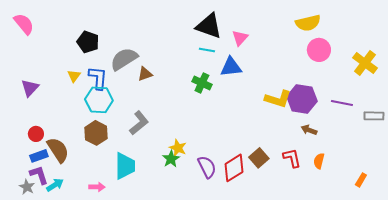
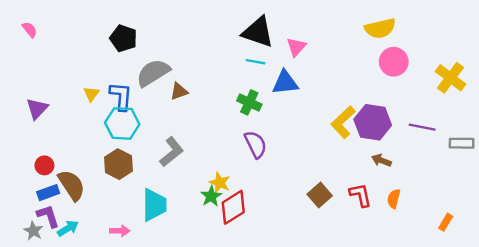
pink semicircle: (24, 24) -> (30, 30), size x0.6
black pentagon: (88, 42) -> (123, 38), moved
yellow L-shape: (278, 99) -> (343, 122), turned 120
purple semicircle: (207, 167) -> (255, 144), moved
red diamond: (234, 168) -> (233, 207), moved

